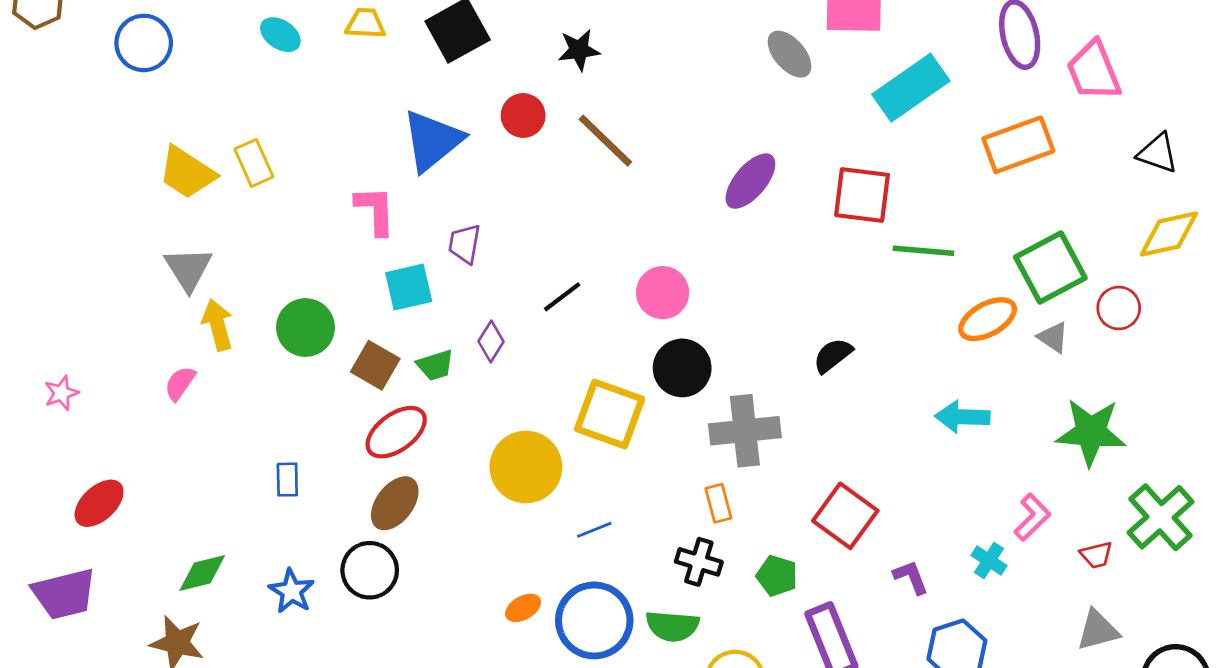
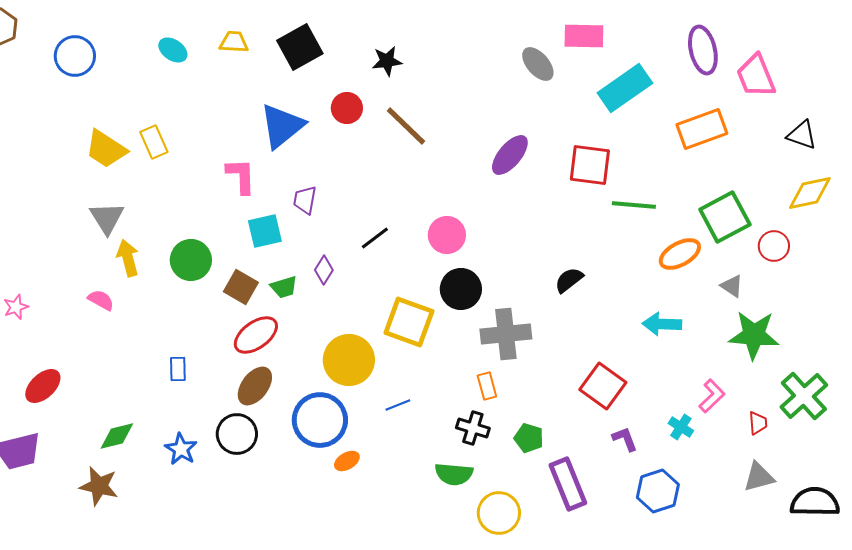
gray triangle: (1053, 337) -> (732, 286), moved
pink semicircle: (180, 383) -> (101, 300), turned 84
red square: (845, 516) -> (603, 386), moved
red trapezoid: (1096, 555) -> (758, 423), turned -80
blue circle: (594, 620) -> (320, 420), moved

